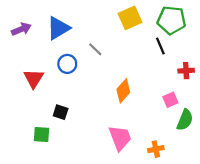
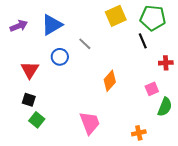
black square: (61, 112) -> (29, 100), moved
green square: (41, 135) -> (37, 120), turned 35
pink trapezoid: (120, 138) -> (90, 123), moved

